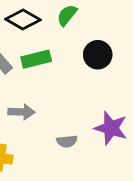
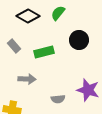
green rectangle: (36, 59) -> (44, 52), moved

